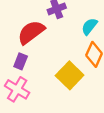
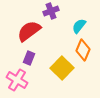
purple rectangle: (21, 61) -> (29, 58), moved

